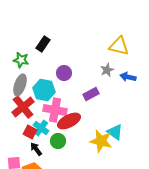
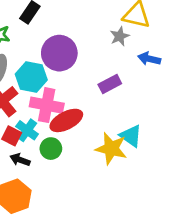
gray star: (107, 70) -> (120, 36), moved
purple circle: (64, 73) -> (59, 53), size x1.6
purple rectangle: (91, 94) -> (110, 84), moved
black arrow: (36, 149) -> (20, 160), turned -32

